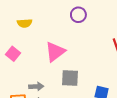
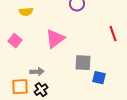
gray square: (70, 78) -> (83, 63), moved

